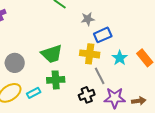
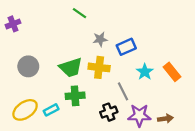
gray star: (88, 19) -> (100, 39), moved
yellow cross: (90, 54) -> (99, 67), moved
gray circle: (15, 63) -> (28, 66), moved

